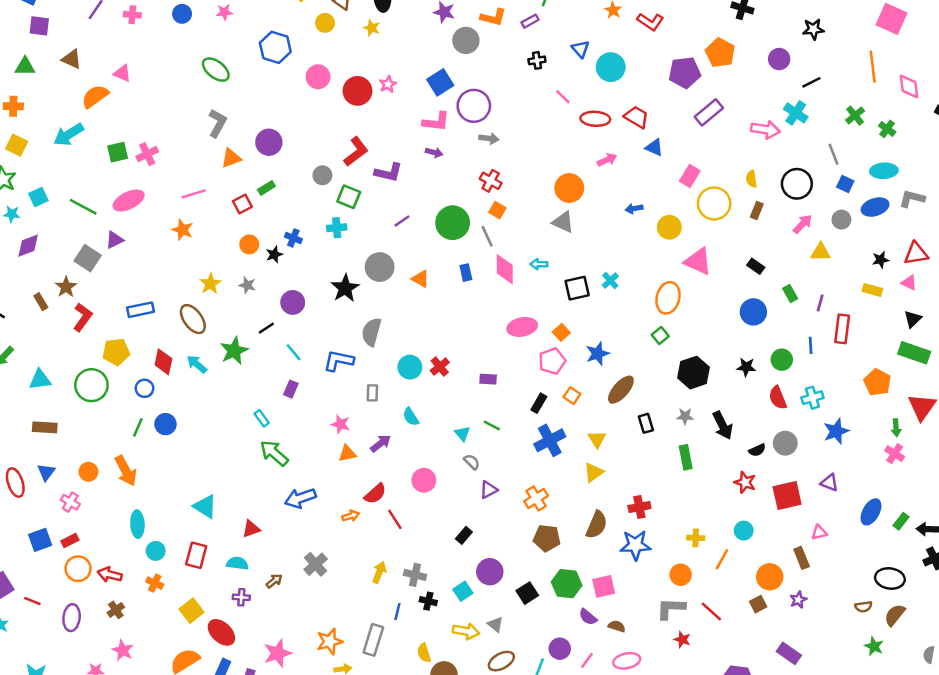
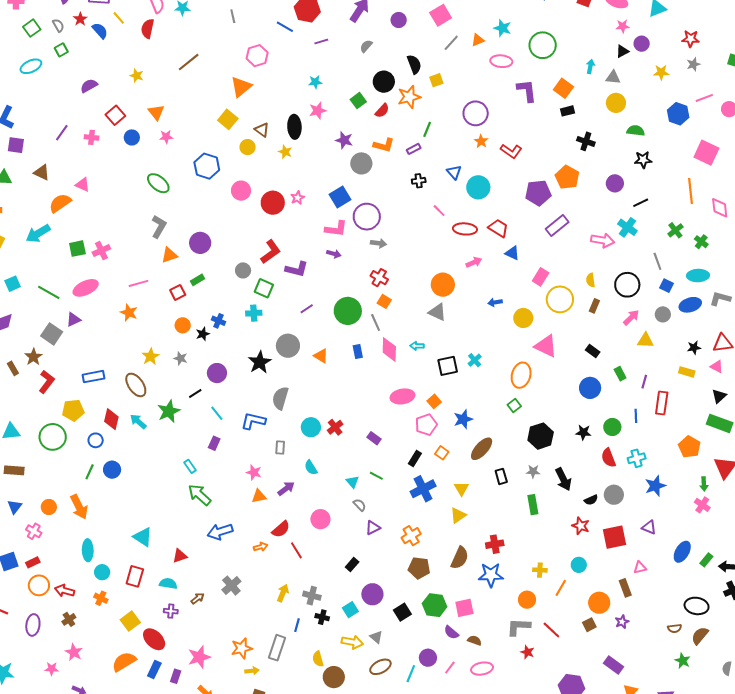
purple rectangle: (488, 379) -> (374, 438), turned 32

